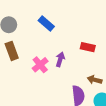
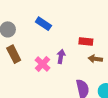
brown arrow: (95, 80) -> (95, 59), moved

